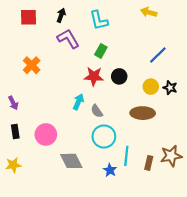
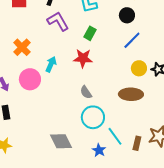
blue line: (158, 55) -> (132, 40), moved
black circle: (119, 76) -> (127, 15), moved
cyan arrow: (78, 102) -> (51, 64), moved
pink circle: (46, 134) -> (30, 79), moved
cyan line: (126, 156) -> (115, 136), turned -42

